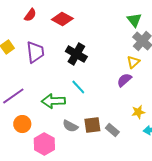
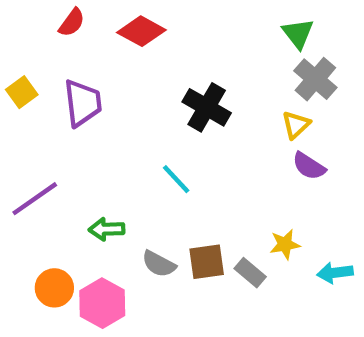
black cross: (76, 54) -> (207, 107), moved
purple semicircle: (124, 80) -> (309, 166), moved, turned -105
green arrow: (53, 101) -> (107, 229), moved, size x0.7
yellow star: (138, 112) -> (285, 244), moved
orange circle: (22, 124) -> (54, 288), moved

